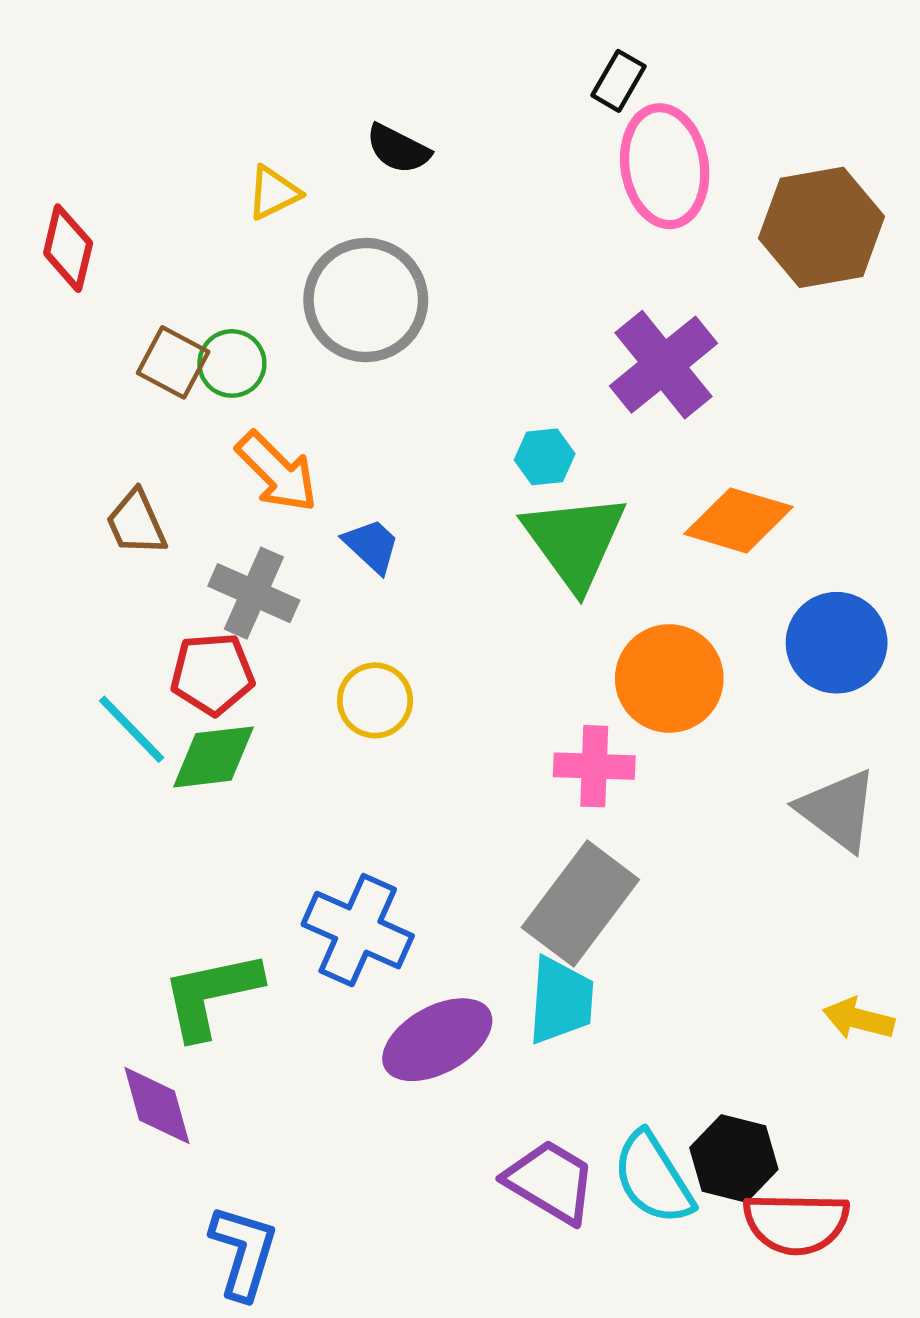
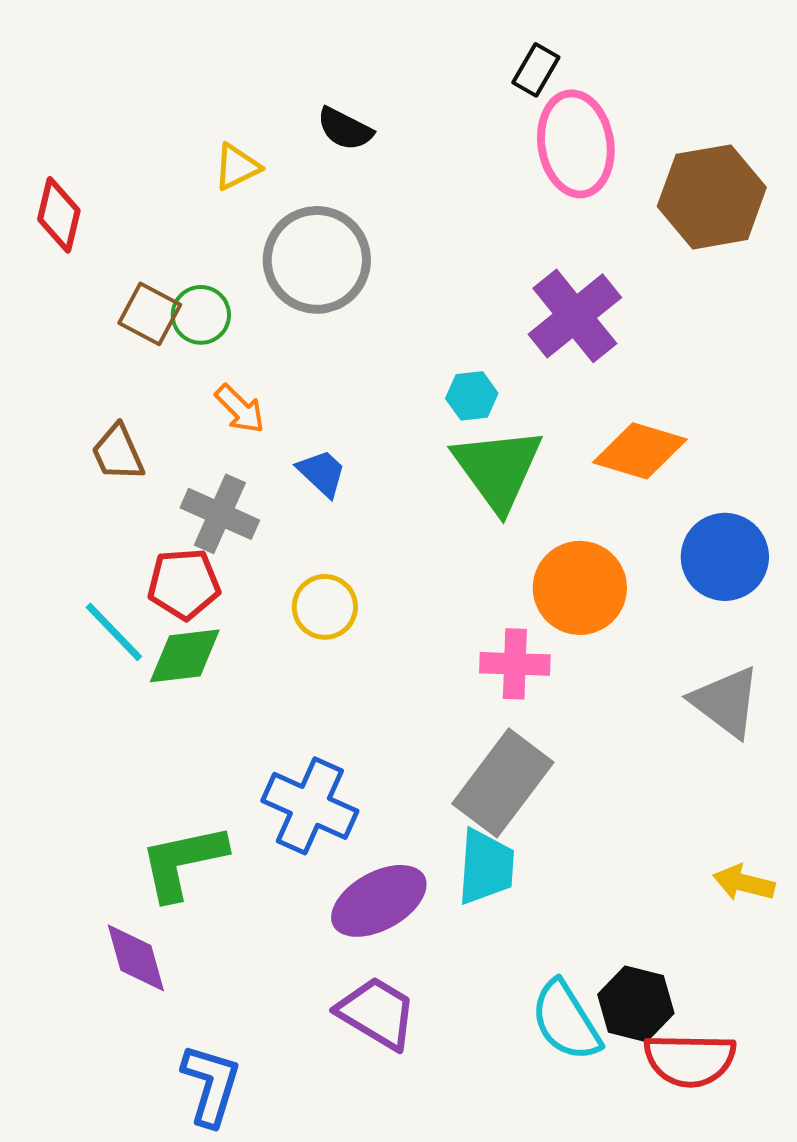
orange arrow: (277, 472) -> (240, 409), size x0.7
purple trapezoid: (550, 1182) -> (377, 1013), moved

